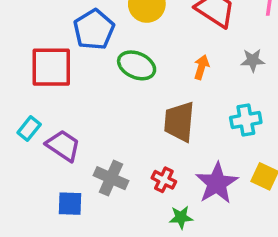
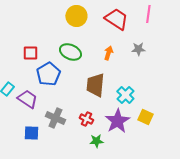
blue pentagon: (94, 30) -> (48, 74), moved
red square: (51, 67) -> (30, 53), moved, size x0.6
cyan cross: (246, 120) -> (125, 95), moved, turned -36

